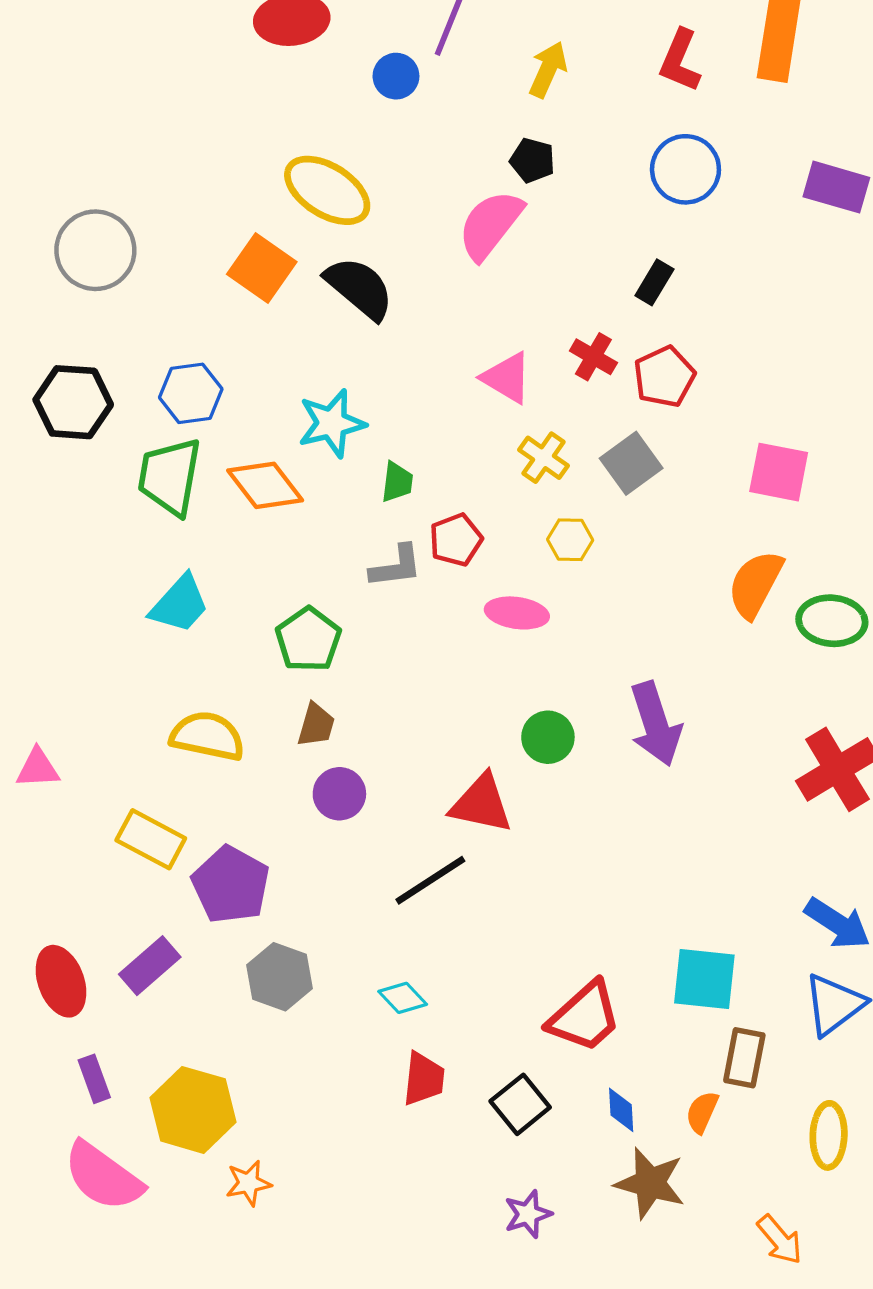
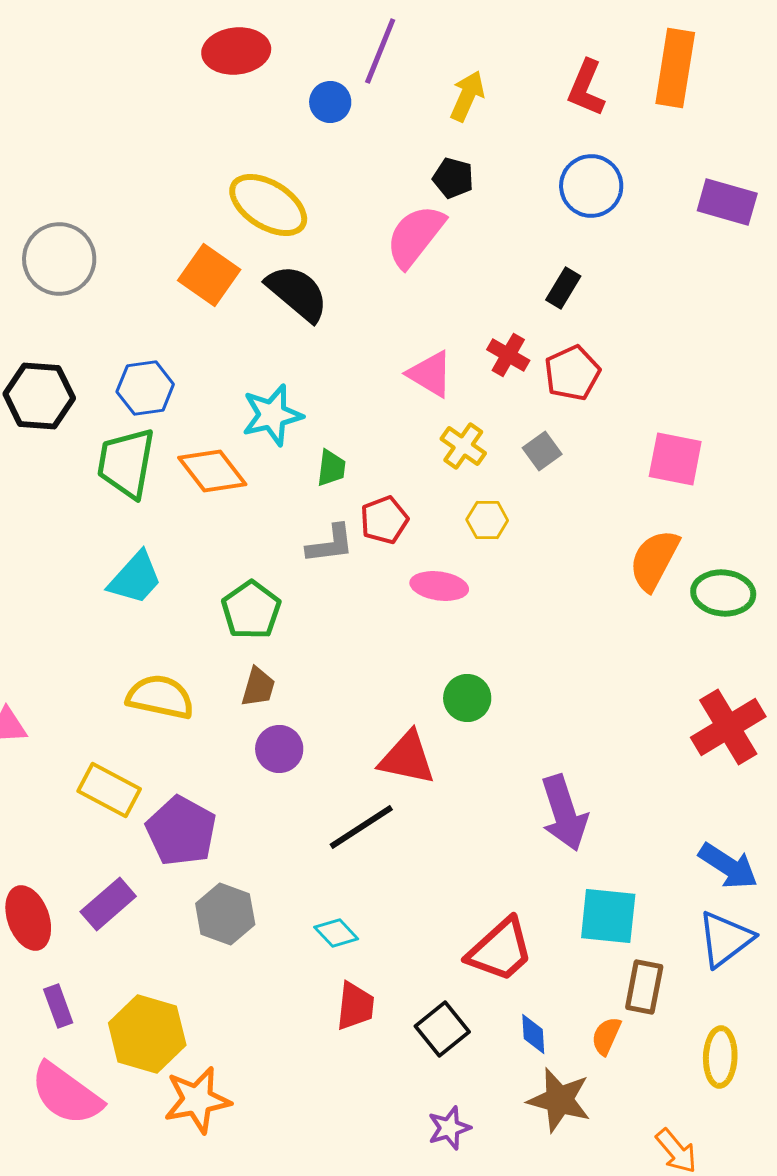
gray square: (631, 463) -> (542, 451), size x0.7
purple arrow: (656, 724) -> (564, 813), moved
orange star: (248, 1183) -> (197, 1100), size x1.6

